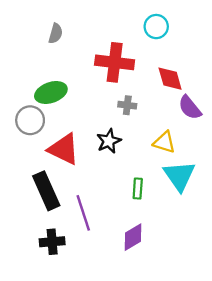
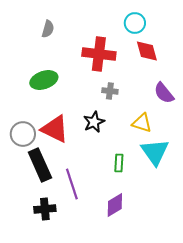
red diamond: (170, 79) -> (147, 51), moved
gray circle: (30, 120) -> (23, 134), moved

